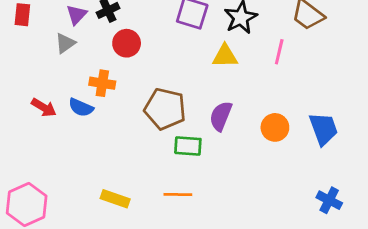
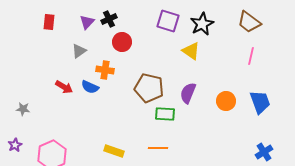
gray triangle: (65, 43) -> (79, 51), moved
pink line: (279, 52) -> (251, 56), moved
yellow triangle: (225, 56) -> (191, 51), turned 36
blue cross: (329, 200) -> (264, 152), turned 30

